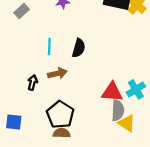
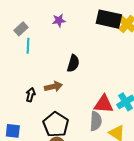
cyan line: (49, 46) -> (28, 46), moved
gray semicircle: (118, 110) -> (96, 121), moved

